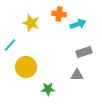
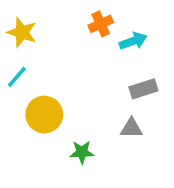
orange cross: (59, 14) -> (101, 24), turned -32
yellow star: (31, 23) -> (22, 32), moved

